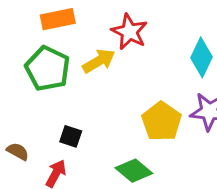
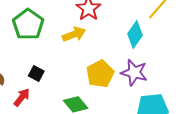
yellow arrow: (99, 61) -> (74, 34), moved

